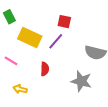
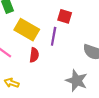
purple line: (56, 41) -> (54, 36), turned -36
red semicircle: (45, 69) -> (34, 55), moved

